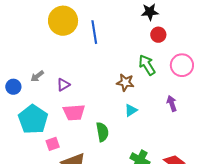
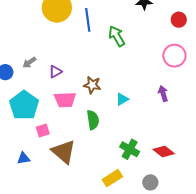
red circle: (158, 35) -> (179, 20), moved
green arrow: (147, 65) -> (117, 36), moved
brown star: (125, 82) -> (92, 85), moved

